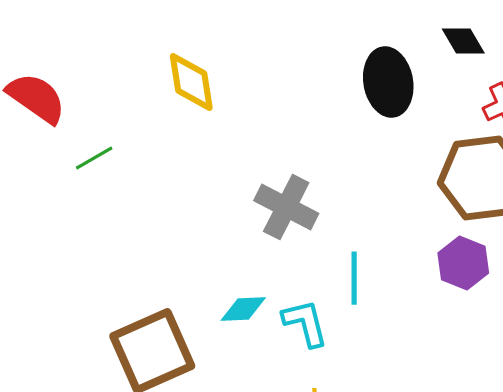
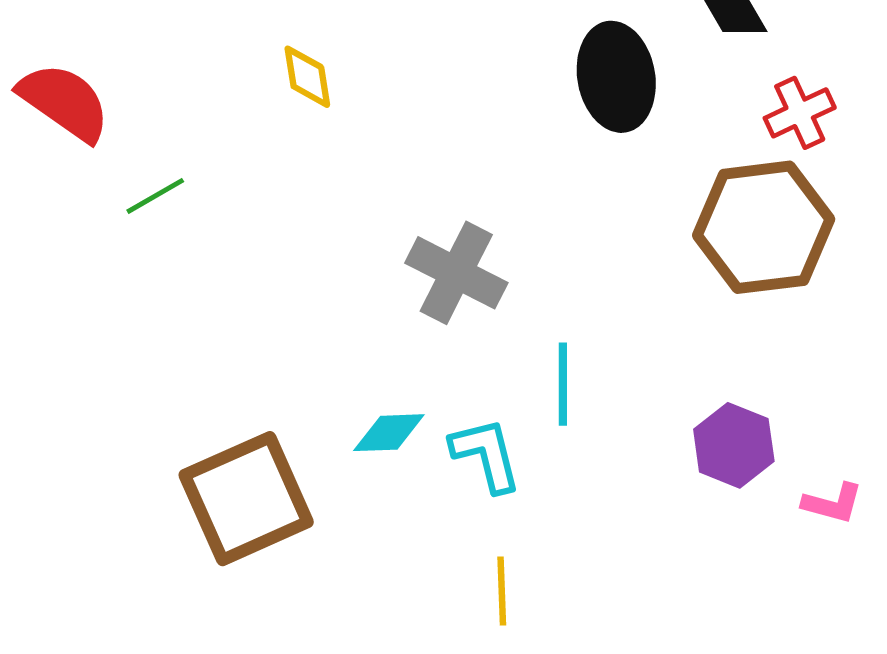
yellow diamond: (191, 82) -> (307, 77), size x0.7
purple hexagon: (463, 263) -> (734, 445), moved

